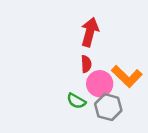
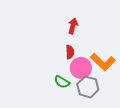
red arrow: (90, 32) -> (73, 26), size x0.7

